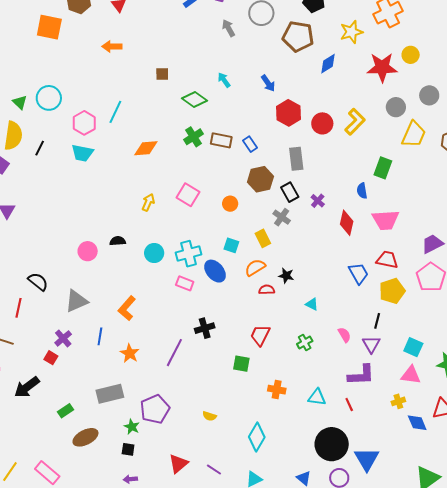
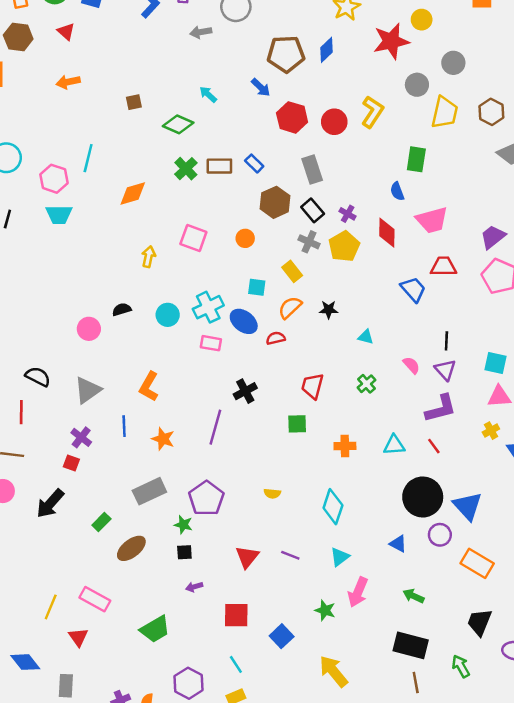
gray arrow: (228, 28) -> (201, 32), turned -60
brown pentagon: (298, 36) -> (286, 54), moved
red semicircle: (267, 290) -> (276, 338), moved
yellow pentagon: (392, 291) -> (344, 246), moved

